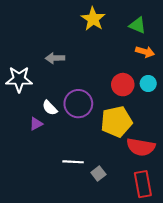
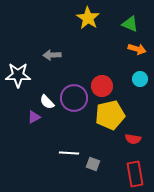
red circle: (123, 85) -> (102, 86), moved
red semicircle: (141, 147) -> (133, 139), size x0.6
gray square: (98, 173) -> (93, 164), turned -32

